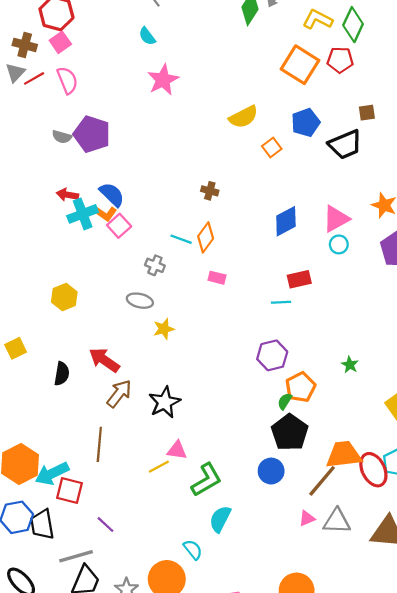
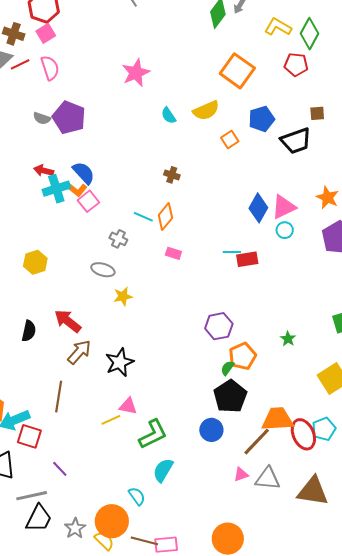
cyan semicircle: (147, 36) -> (169, 115), moved
orange square: (300, 65) -> (237, 71), moved
blue diamond: (286, 221) -> (258, 208), moved, turned -36
cyan line: (281, 302) -> (232, 252), moved

